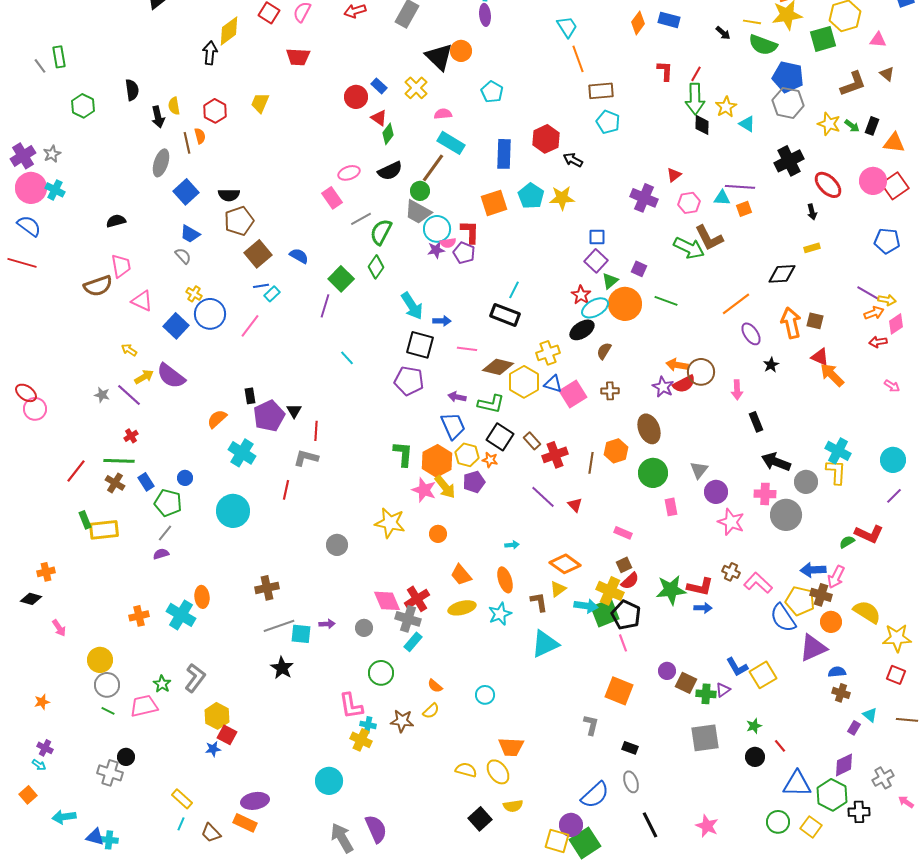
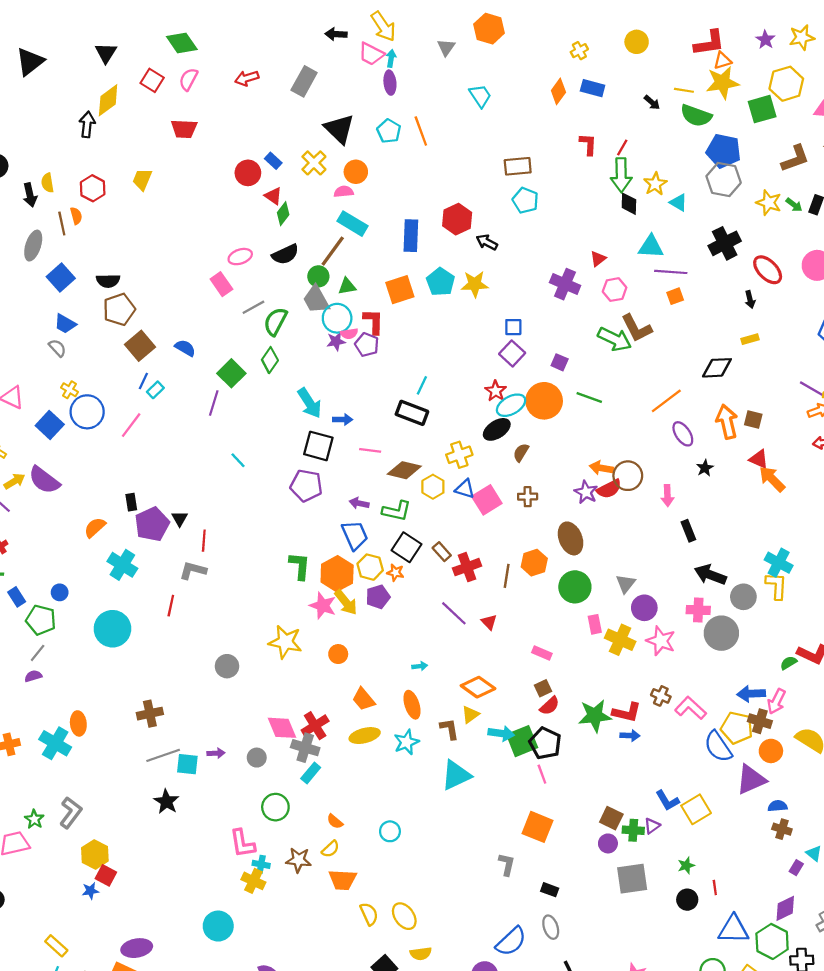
orange circle: (461, 51) -> (356, 172), moved
orange line: (578, 59) -> (421, 131), moved
cyan pentagon: (492, 92) -> (389, 131), moved
cyan triangle: (722, 198) -> (651, 247), moved, size x1.4
gray trapezoid: (418, 212) -> (316, 300), turned 32
green triangle: (610, 281) -> (347, 286), moved, turned 30
blue line: (261, 286) -> (143, 381), turned -56
yellow hexagon: (524, 382) -> (433, 487), size x0.7
yellow cross: (610, 591) -> (620, 640), moved
purple circle: (667, 671) -> (608, 843), moved
red line: (780, 746) -> (715, 887), turned 32
orange trapezoid: (511, 747) -> (343, 880), moved
yellow semicircle: (466, 770) -> (369, 914), turned 50

